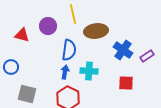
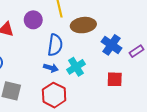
cyan cross: (89, 71) -> (76, 67), turned -36
blue arrow: (65, 72) -> (51, 68), turned 96

